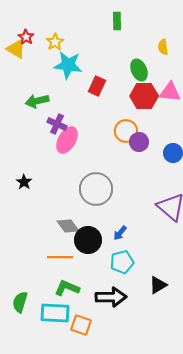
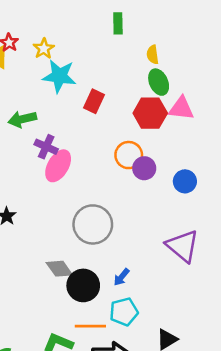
yellow semicircle: (163, 47) -> (153, 55), moved
green ellipse: (139, 70) -> (159, 82), moved
orange line: (60, 257) -> (90, 326), moved

